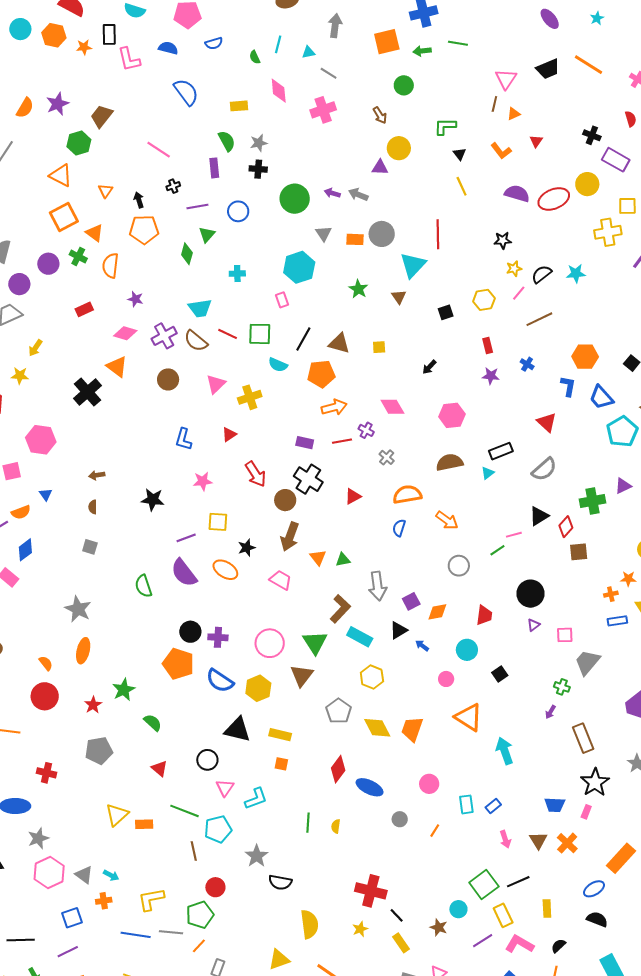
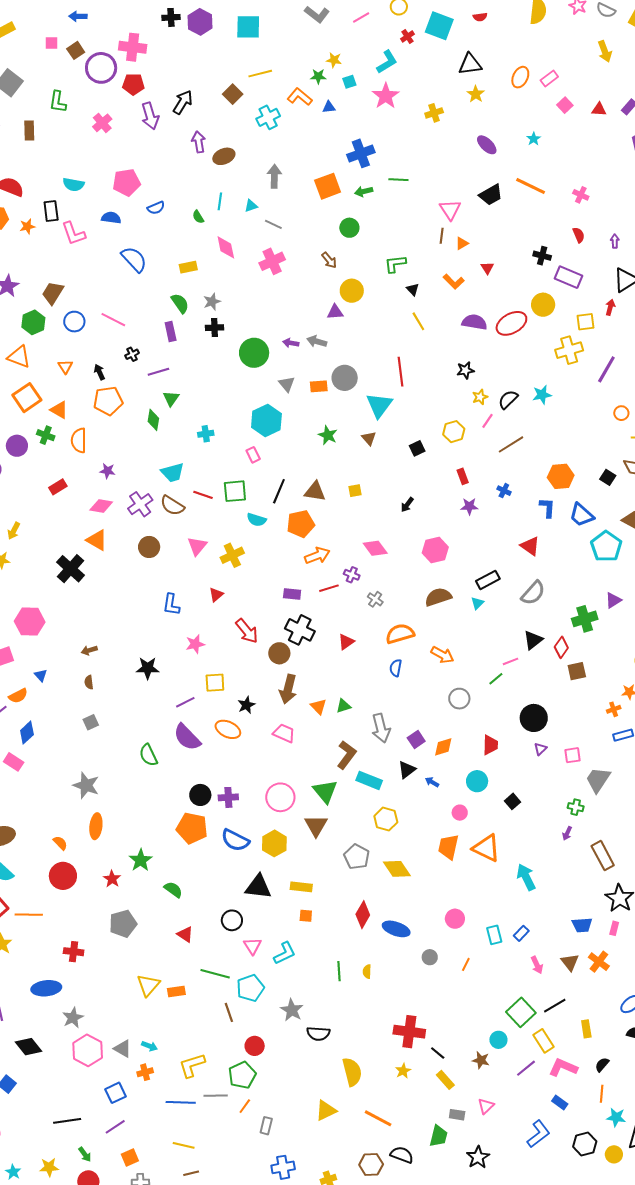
blue circle: (238, 211) -> (74, 322), moved
gray square: (90, 547) -> (91, 722), turned -35
orange trapezoid: (412, 729) -> (448, 847), moved

